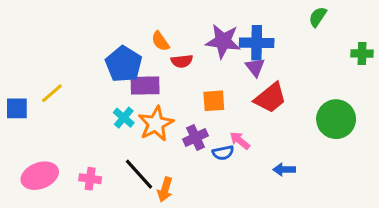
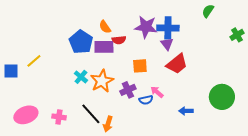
green cross: (362, 53) -> (237, 35), turned -32
purple rectangle: (145, 86) -> (104, 47), moved
green circle: (336, 119) -> (222, 97), moved

